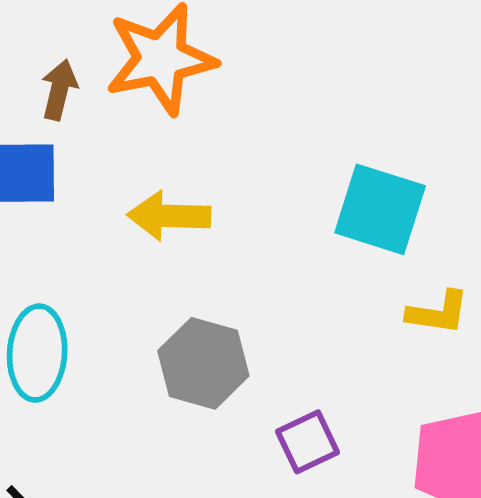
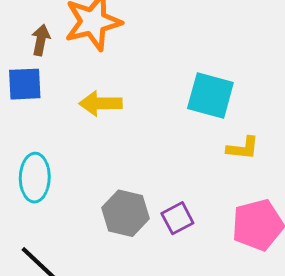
gray hexagon: (203, 363) -> (126, 213), moved

